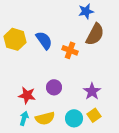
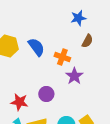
brown semicircle: (95, 34) -> (87, 41), size x0.6
purple star: (92, 91) -> (74, 76), moved

